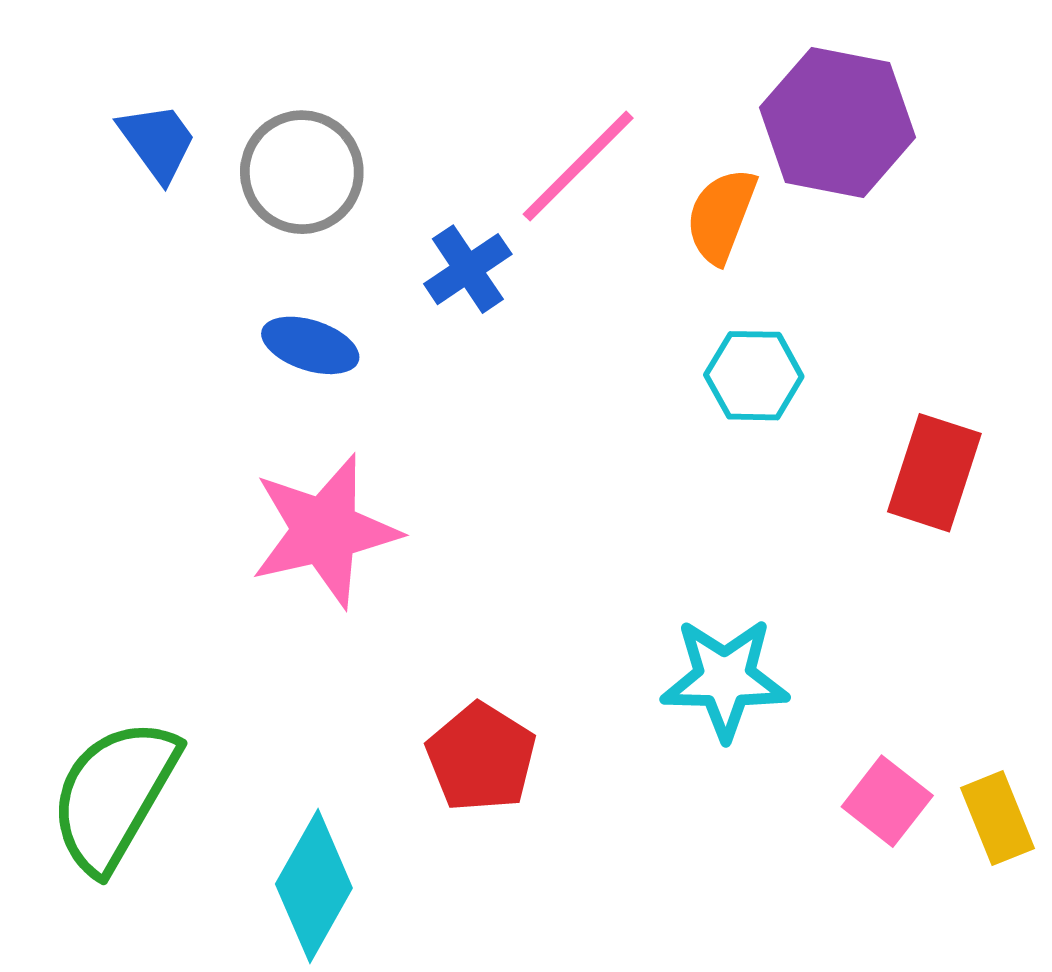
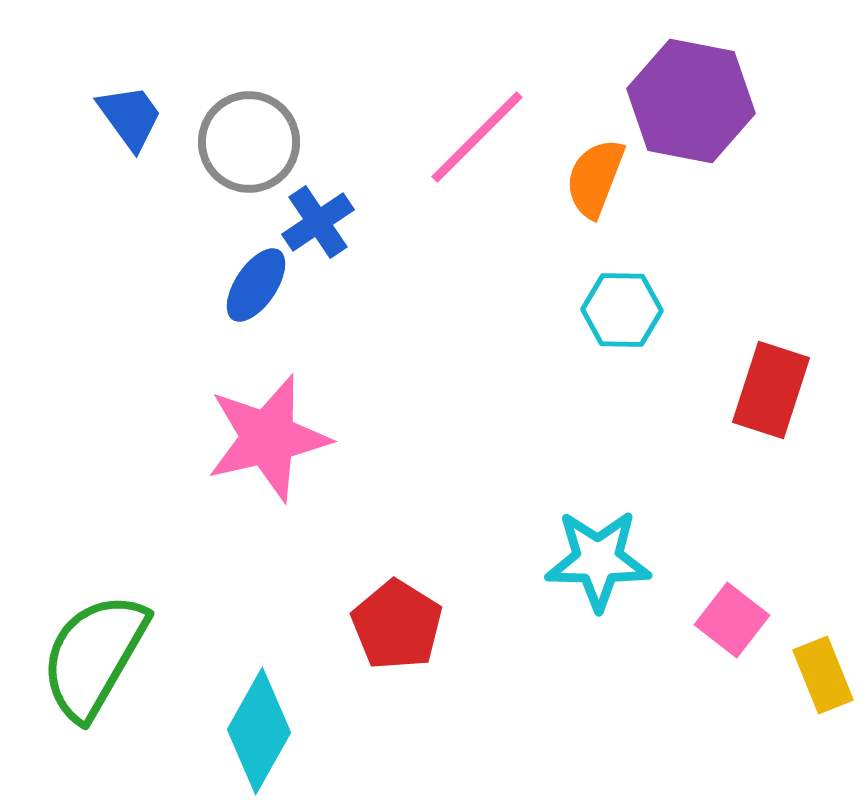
blue cross: (468, 269) -> (318, 222), moved
blue ellipse: (310, 345) -> (256, 285), turned -74
pink square: (887, 801) -> (732, 620), moved

